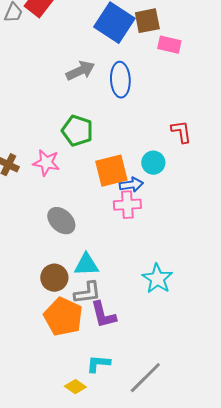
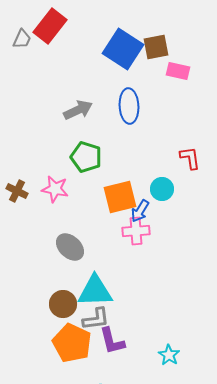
gray arrow: (80, 71) -> (78, 110), moved
blue arrow: (131, 185) -> (140, 211), turned 130
cyan triangle: (86, 265) -> (95, 291), size x1.4
cyan star: (157, 279) -> (169, 355), moved, size x0.7

